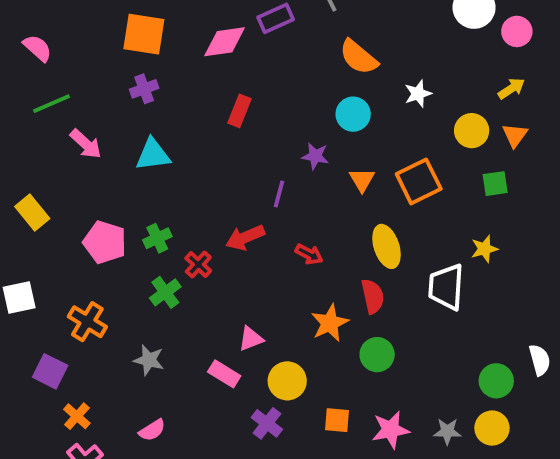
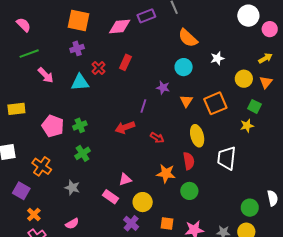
green square: (495, 184) -> (254, 106), turned 32
yellow rectangle: (32, 212) -> (16, 109), turned -60
yellow star: (484, 249) -> (247, 126), moved
red cross: (198, 264) -> (99, 68), moved
orange star: (330, 323) -> (166, 173), turned 30

